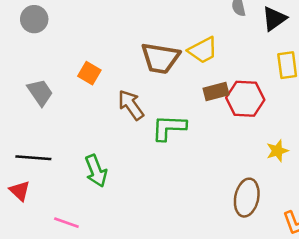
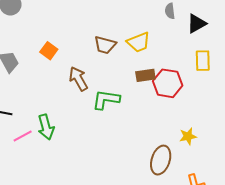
brown trapezoid: (160, 58) -> (105, 45), size x0.7
yellow star: (277, 151) -> (188, 136), moved
pink line: (66, 223) -> (23, 136), moved, turned -54

